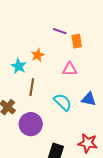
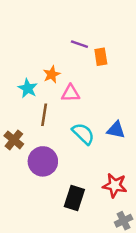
pink triangle: (70, 69) -> (71, 93), moved

